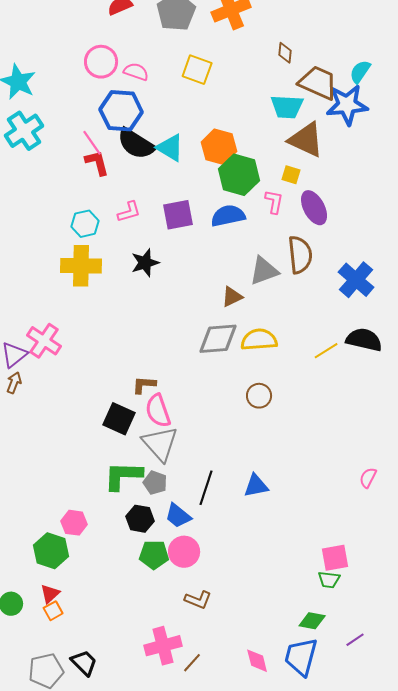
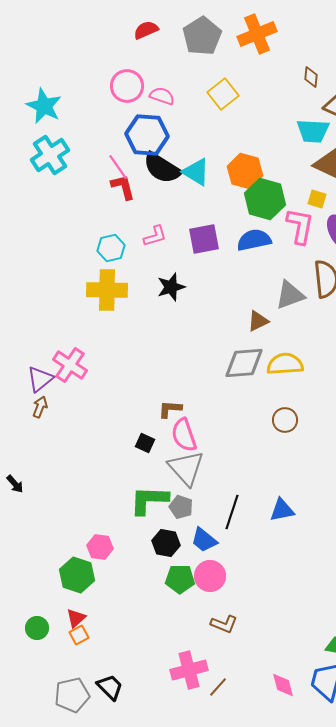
yellow square: (197, 70) -> (223, 94), turned 32
pink L-shape: (274, 202) -> (300, 226), size x1.5
black square: (119, 419) -> (145, 443), size x0.6

